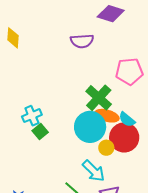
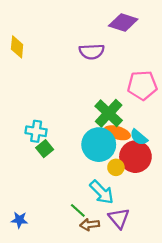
cyan cross: (32, 116) -> (36, 131), turned 30

